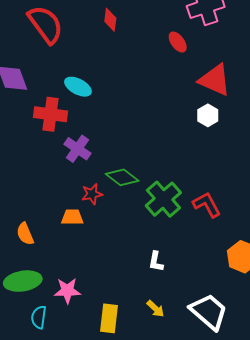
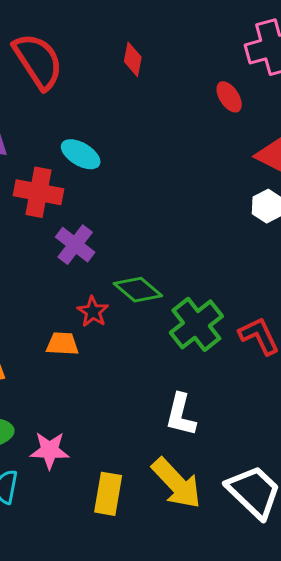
red star: (92, 194) -> (93, 312), turned -30
white L-shape: (156, 262) -> (181, 415), size x1.4
yellow arrow: (155, 309) -> (177, 483), size x2.0

